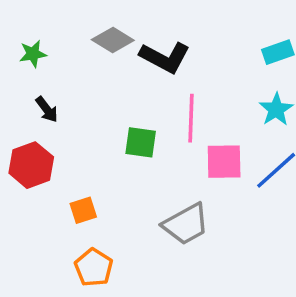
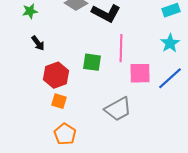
red hexagon: (31, 165) -> (56, 75), moved
orange square: (83, 210) -> (59, 101), turned 35

